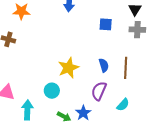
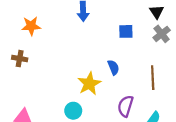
gray cross: (137, 30) -> (162, 34), turned -35
blue semicircle: (104, 65) -> (113, 67), moved

